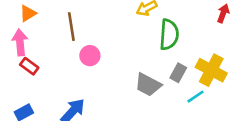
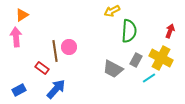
red arrow: (223, 13) -> (170, 31), moved
brown line: (71, 27) -> (55, 51), moved
red rectangle: (29, 66) -> (42, 68), moved

